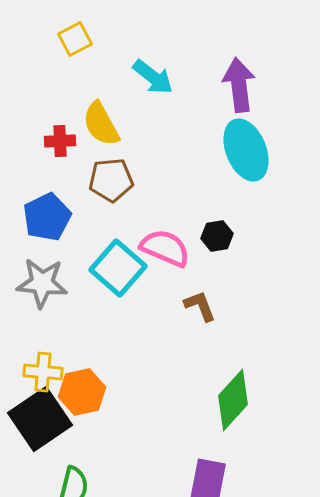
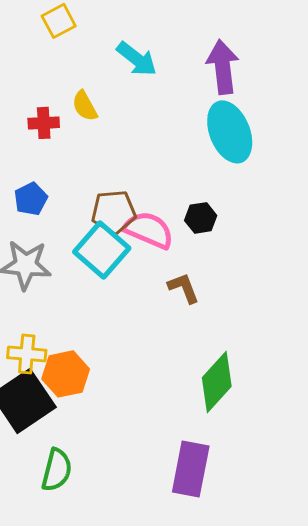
yellow semicircle: (101, 124) -> (85, 106), size x0.7
brown pentagon: (111, 180) -> (114, 212), moved
blue pentagon: (47, 217) -> (31, 199), size x0.7

